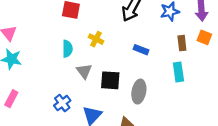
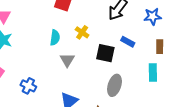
blue rectangle: (141, 50) -> (128, 42), moved
black square: (110, 80) -> (105, 53), moved
blue cross: (62, 103) -> (28, 86), moved, turned -35

